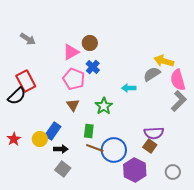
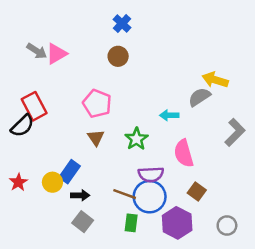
pink triangle: (71, 52) -> (56, 54), moved
blue cross: (93, 67) -> (122, 23), moved
pink semicircle: (178, 80) -> (184, 153), moved
green rectangle: (89, 131) -> (131, 223), moved
purple semicircle: (154, 133) -> (151, 174), moved

